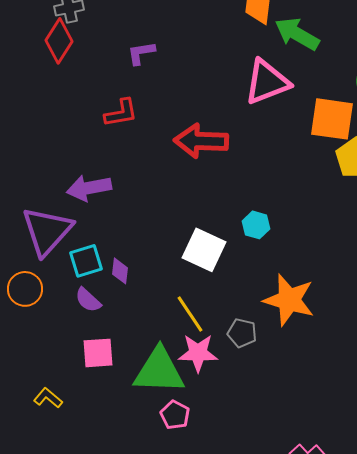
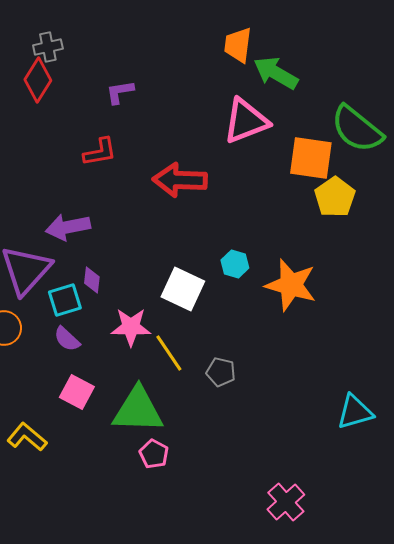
purple diamond: (120, 271) -> (92, 280), moved
orange star: (289, 300) -> (291, 285), moved
pink square: (98, 353) -> (77, 392), turned 32
pink star: (198, 353) -> (131, 327), moved
yellow L-shape: (48, 398) -> (27, 437), size x1.4

